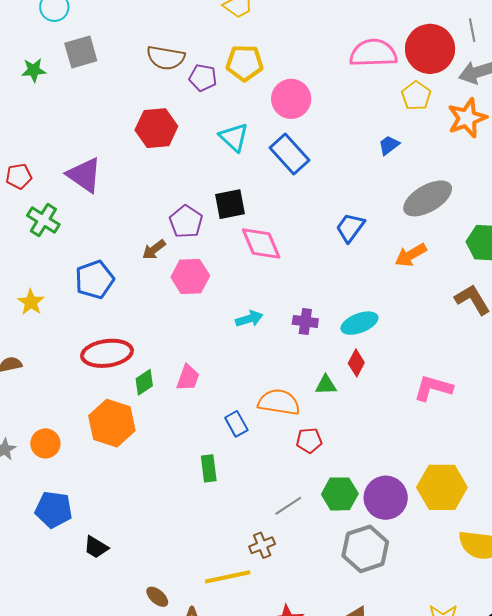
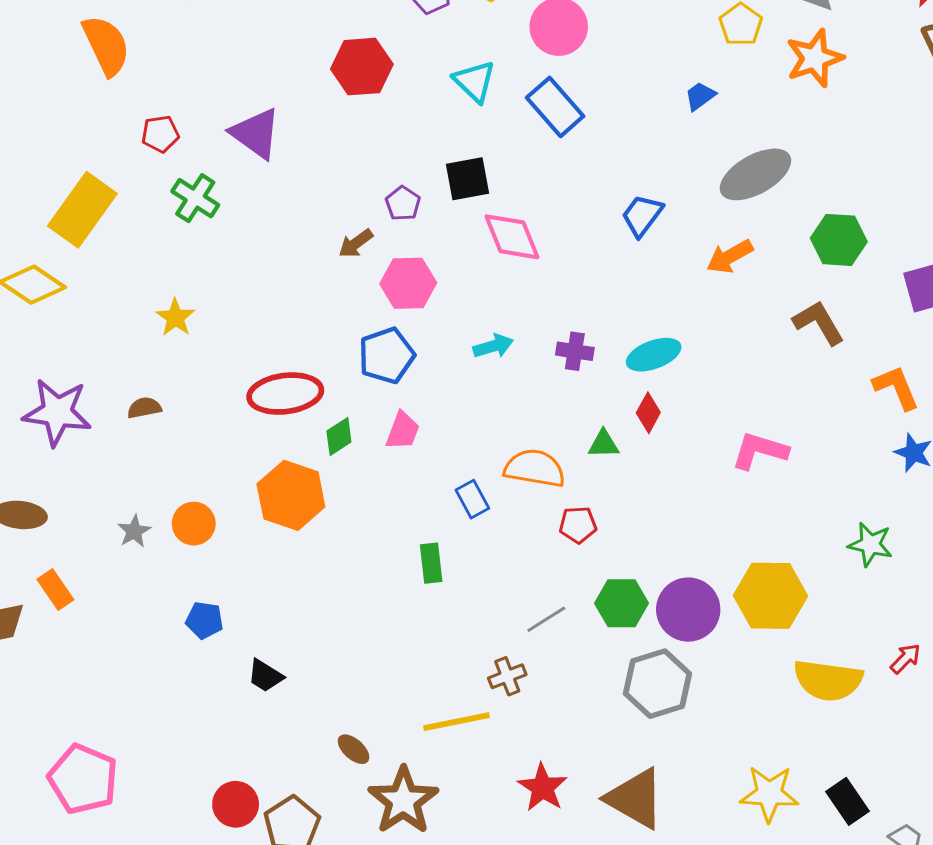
purple pentagon: (186, 222) -> (403, 203), size x0.7
blue pentagon: (95, 280) -> (387, 356), moved
blue pentagon: (54, 510) -> (204, 620), size x0.7

